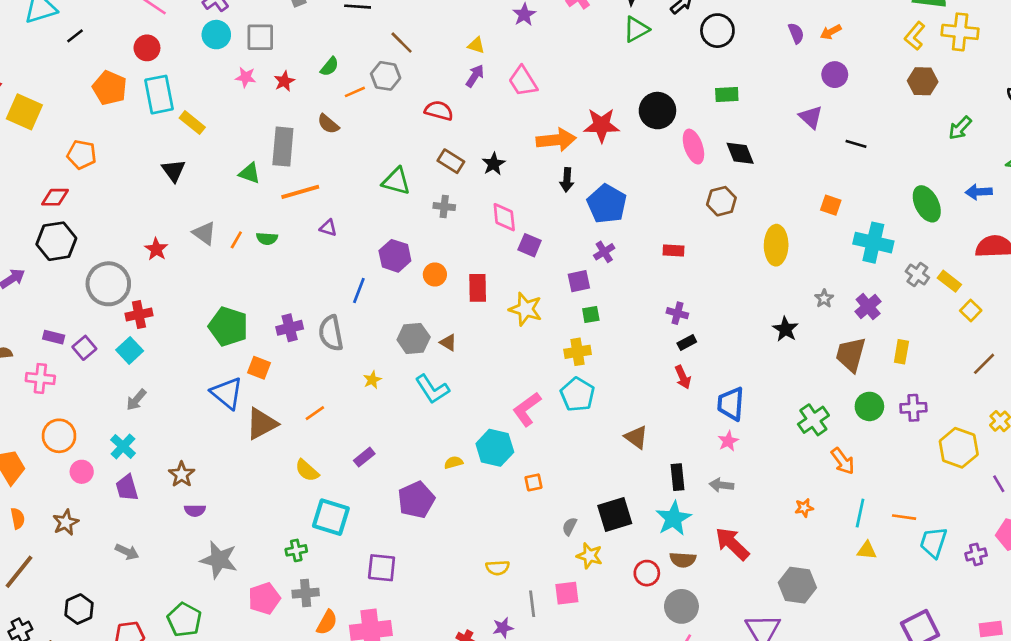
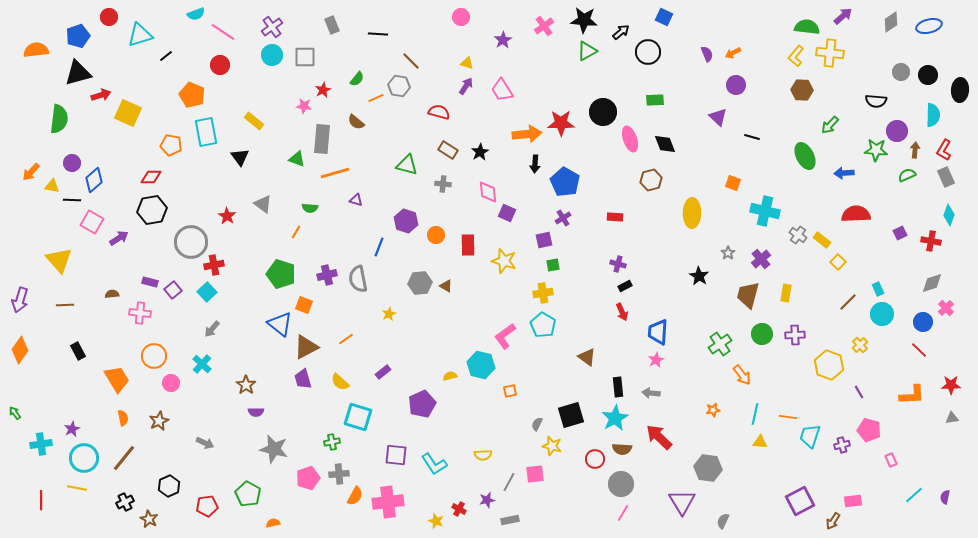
pink star: (246, 77) -> (304, 106), moved
cyan rectangle: (159, 95) -> (206, 132), moved
green ellipse: (927, 204) -> (805, 156), moved
orange line: (236, 240) -> (296, 232), moved
cyan L-shape: (432, 389) -> (434, 464), moved
purple trapezoid: (127, 488) -> (303, 379), moved
gray line: (532, 604) -> (509, 482), turned 36

